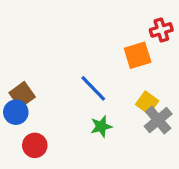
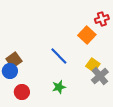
orange square: (138, 55) -> (87, 35), turned -30
green star: (101, 126) -> (59, 87), moved

